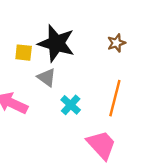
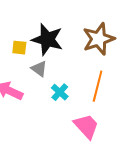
brown star: (116, 43) -> (99, 39), size x2.0

